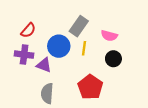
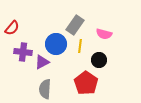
red semicircle: (28, 30) -> (12, 28), moved
black circle: (113, 59) -> (99, 60), moved
purple triangle: (44, 65) -> (42, 62), turned -49

